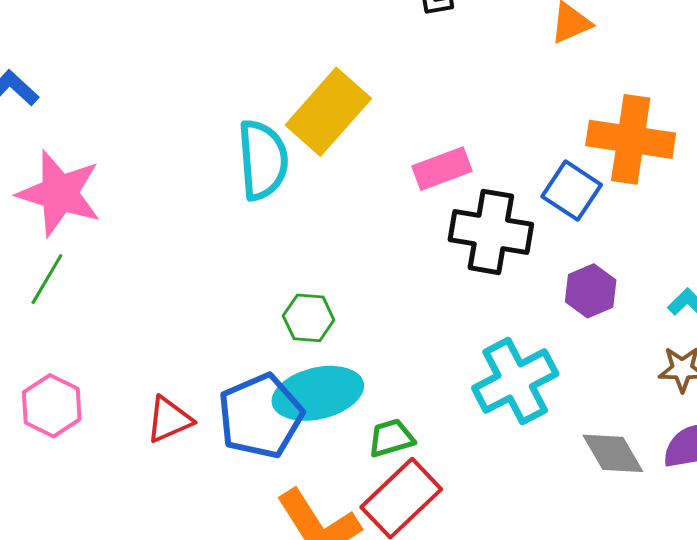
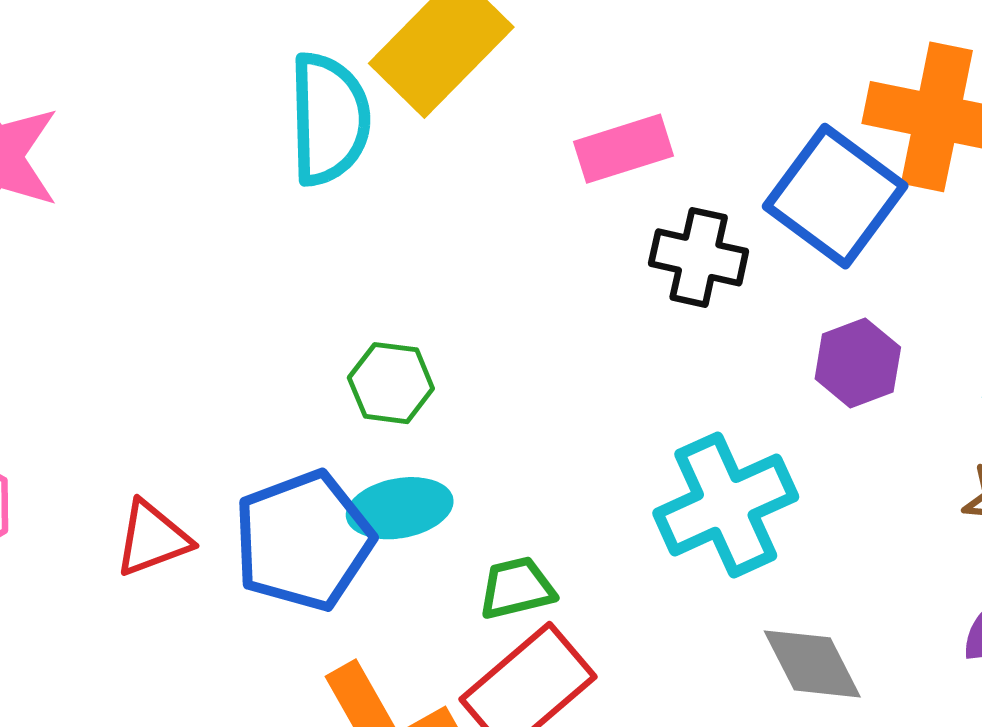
blue square: (572, 191) -> (835, 196), size x1.4
black cross: (491, 232) -> (699, 257), size x0.7
cyan ellipse: (318, 393) -> (400, 508), size x0.7
gray diamond: (613, 453) -> (812, 664), moved

